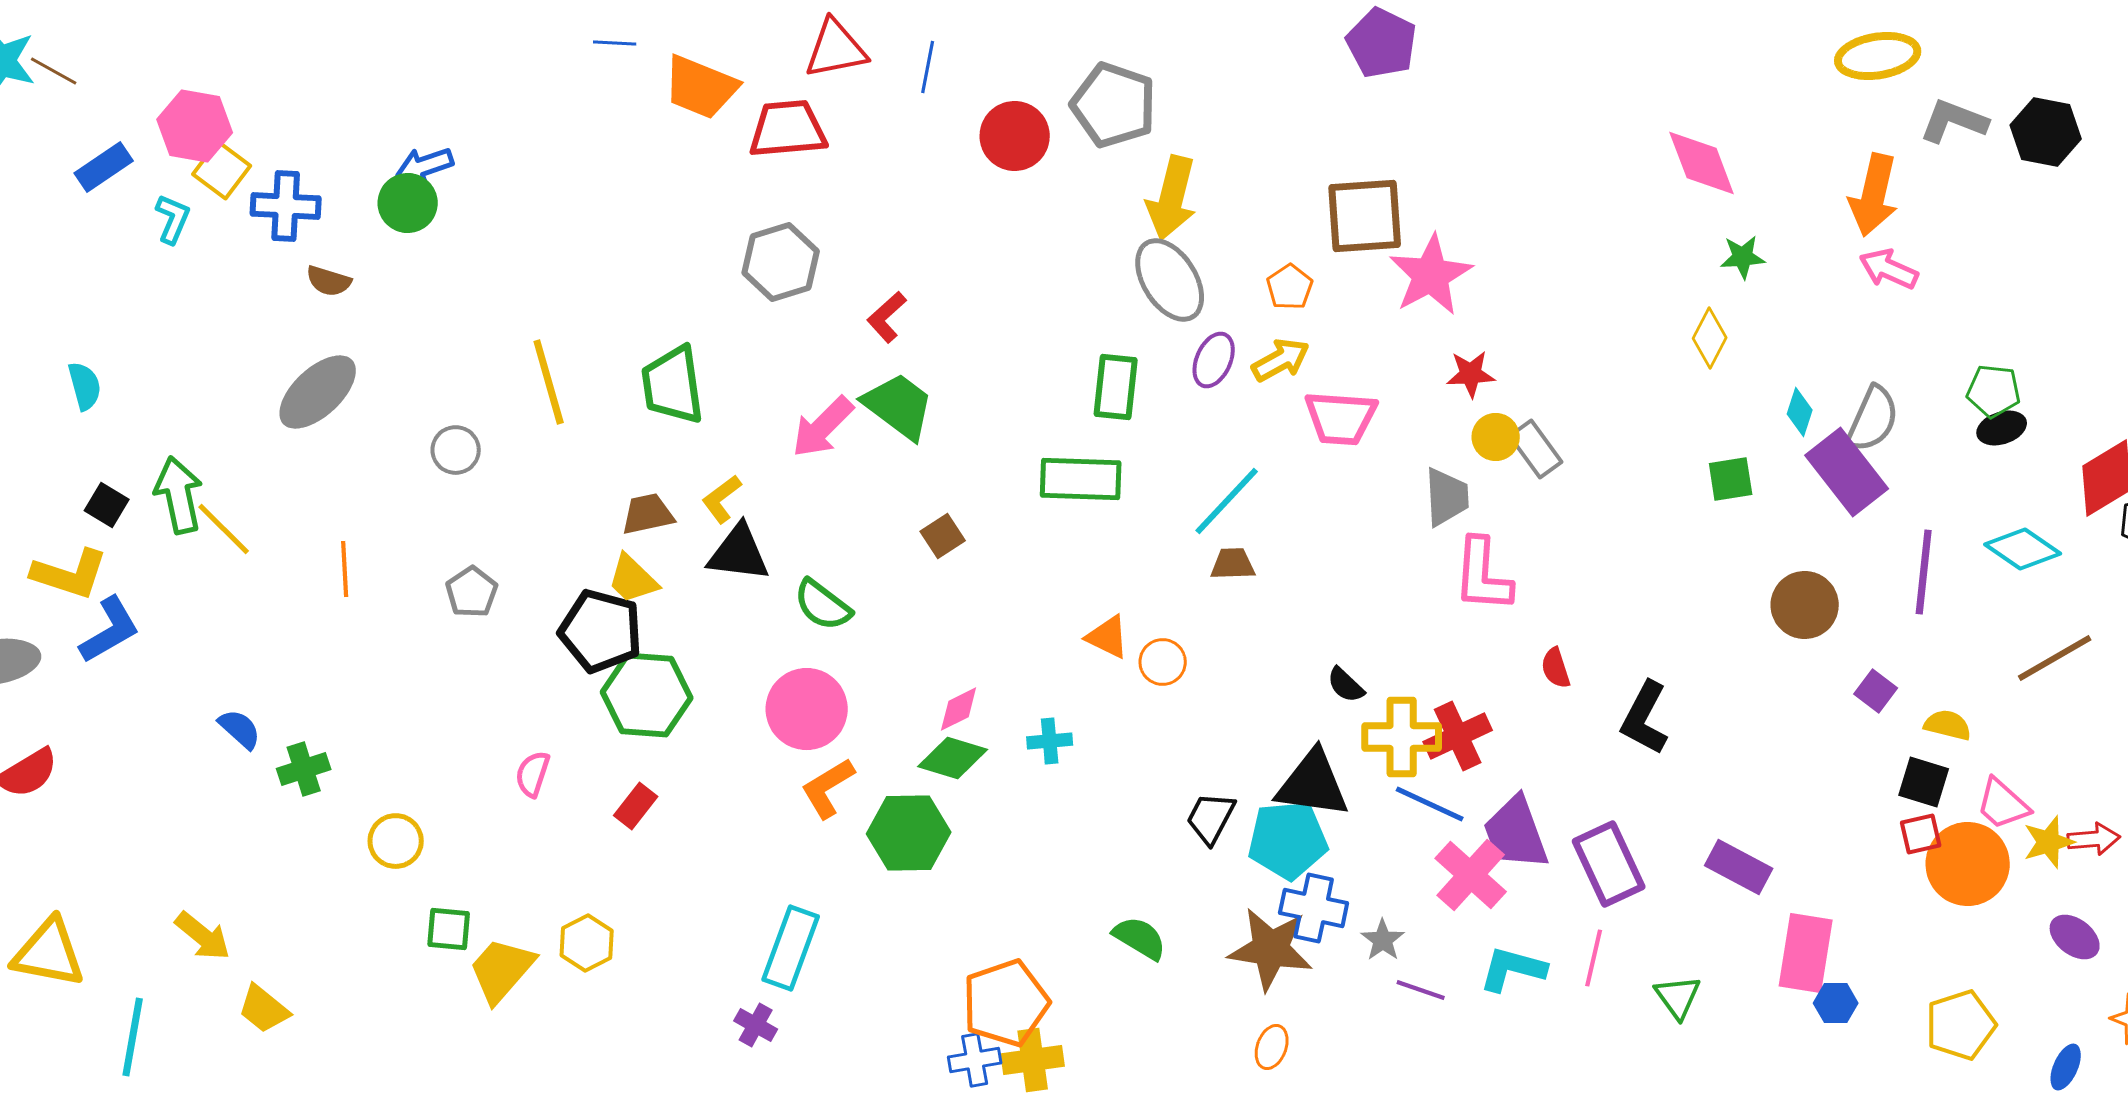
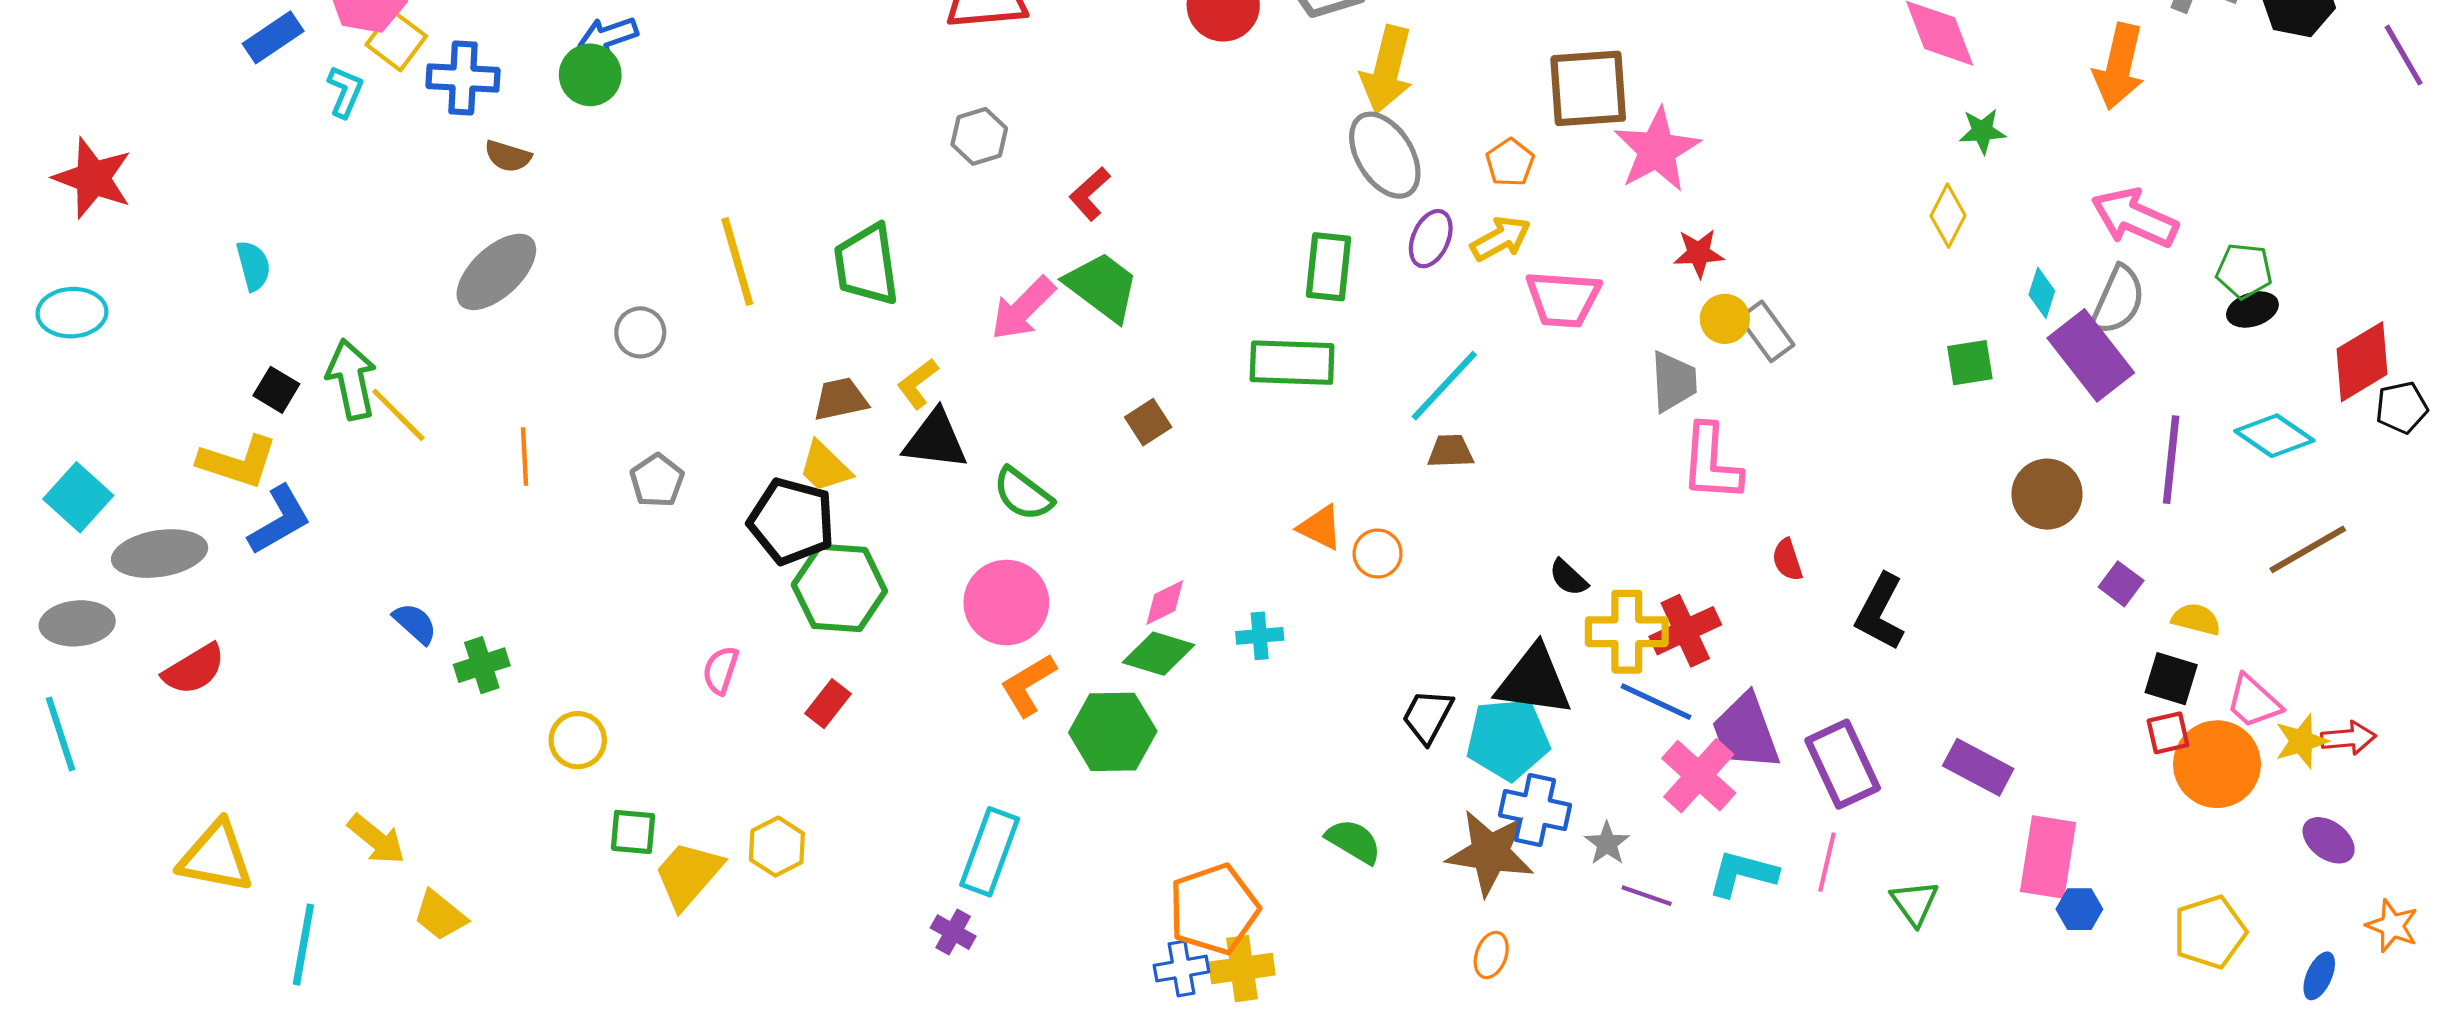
gray hexagon: (781, 262) -> (979, 136), size x0.7
pink arrow: (1889, 269) -> (2135, 218), moved, size x1.4

